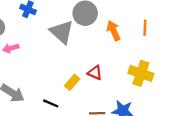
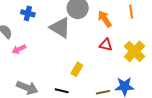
red triangle: (95, 73) -> (106, 45), moved
yellow cross: (141, 73) -> (135, 51), turned 35

